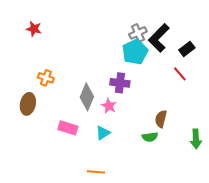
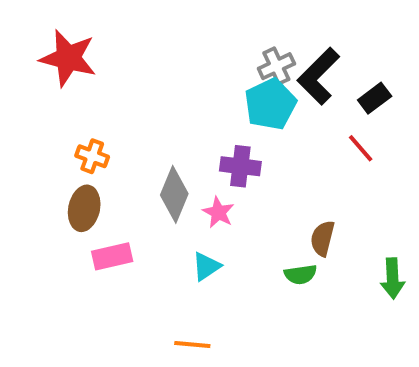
red star: (34, 29) -> (68, 58), size x1.8
brown ellipse: (28, 104) -> (84, 208), moved
pink rectangle: (68, 128) -> (112, 256), moved, turned -30

